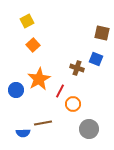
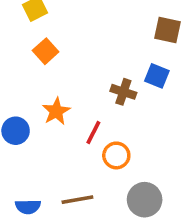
orange star: (39, 79) -> (56, 111), size x0.7
brown line: (43, 123) -> (77, 200), moved

